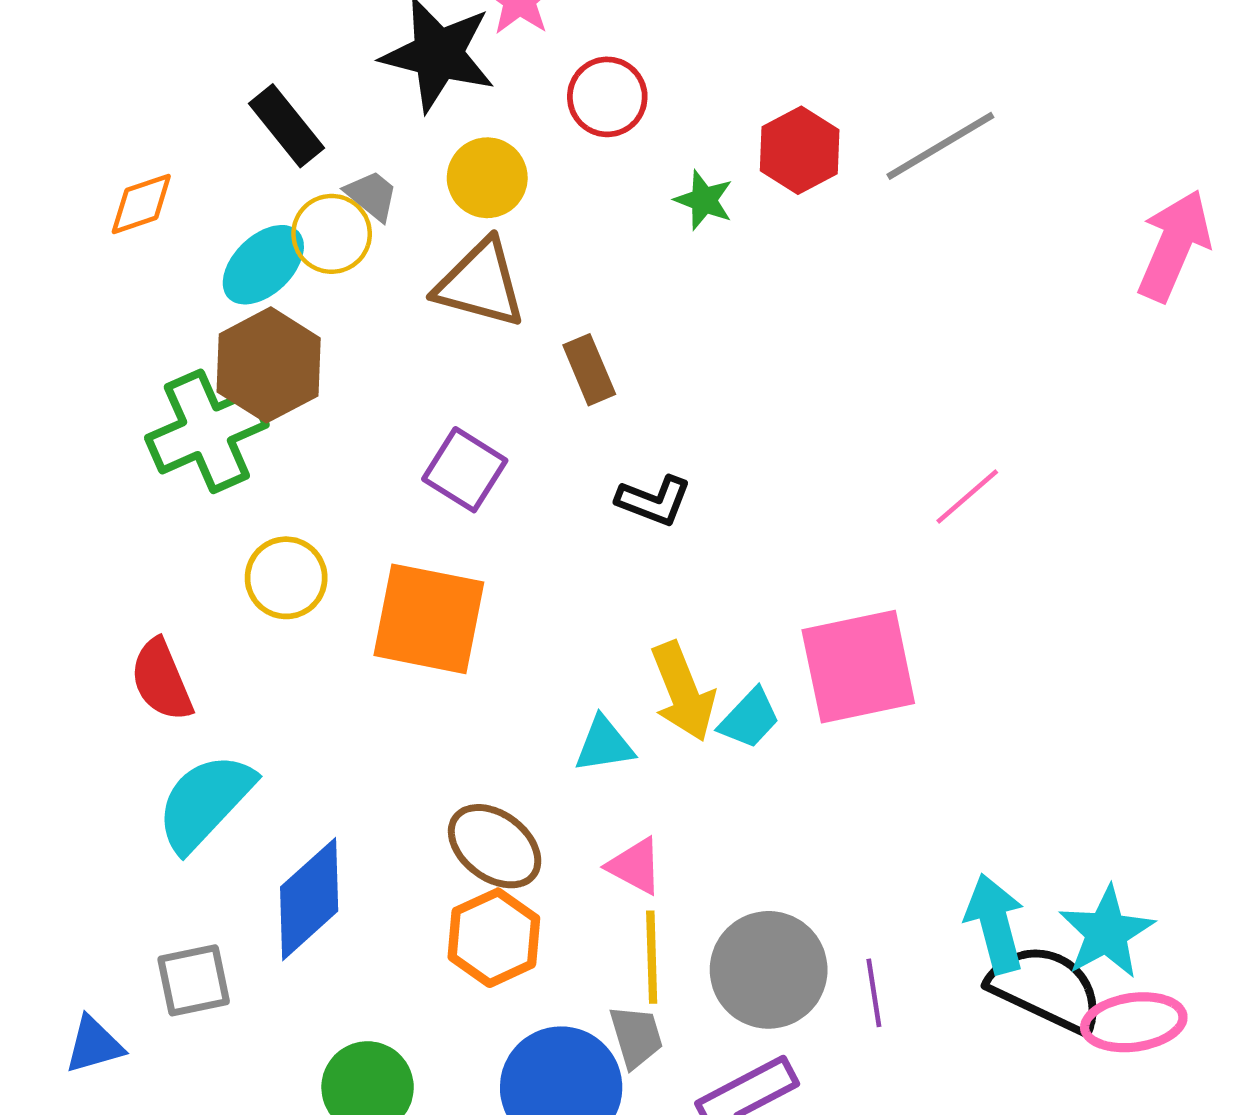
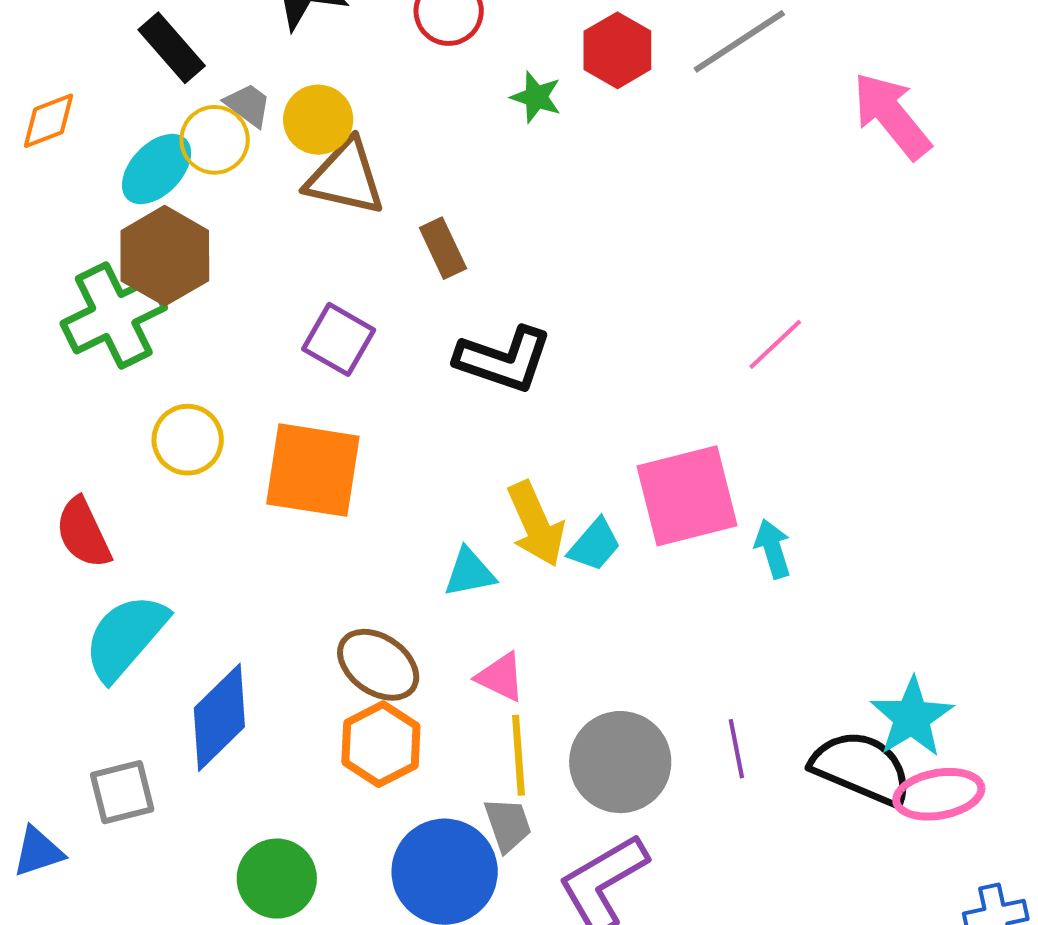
yellow circle: (487, 178) -> (318, 120), moved
pink arrow: (1174, 245) -> (892, 116), moved, turned -60
black L-shape: (654, 501) -> (504, 359), size x1.5
cyan arrow: (995, 924) -> (773, 549), moved, size x0.7
purple line: (874, 993) -> (736, 749), moved

